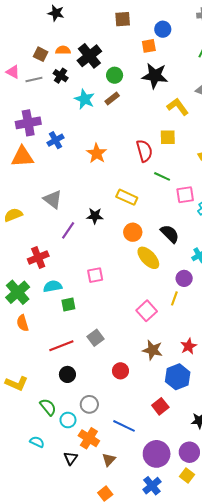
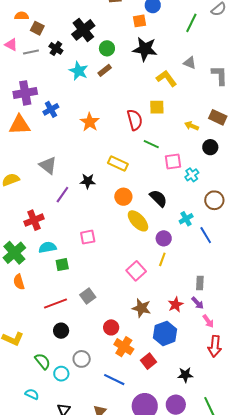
orange semicircle: (63, 50) -> (22, 16), moved
purple circle: (184, 278) -> (164, 238), moved
orange cross: (89, 438) -> (124, 347), moved

